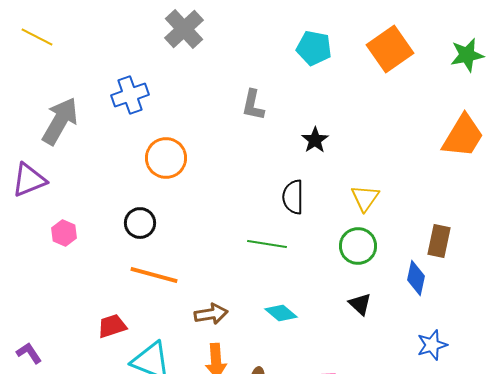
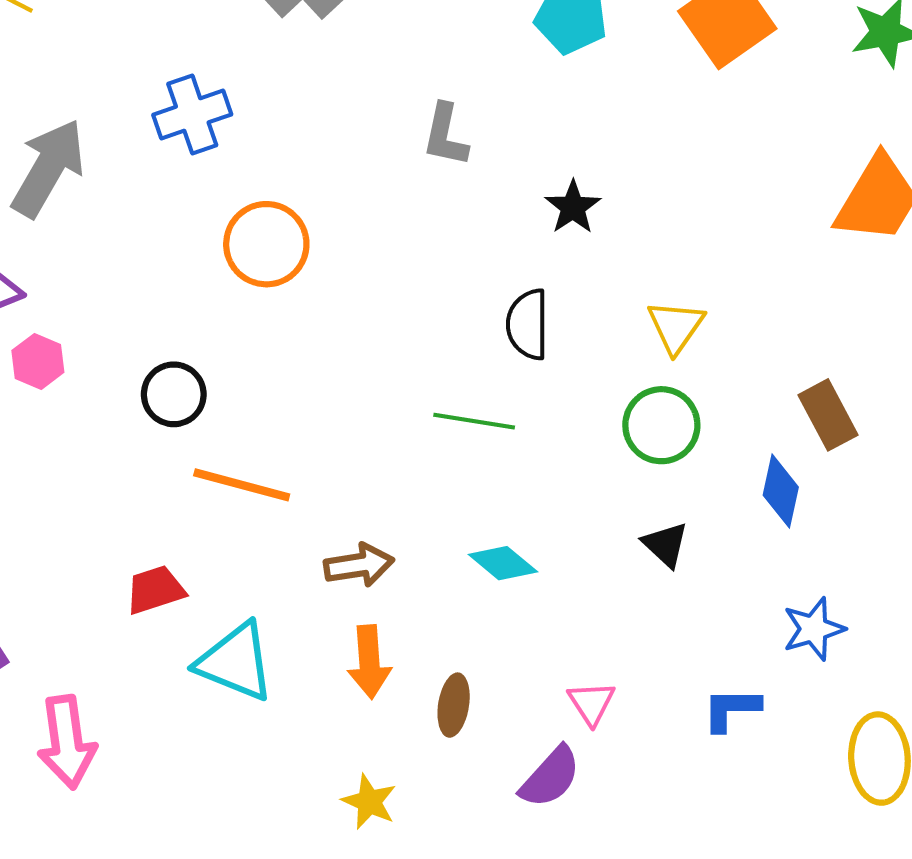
black circle: (140, 223) -> (174, 394), moved
pink hexagon: (64, 233) -> (38, 361), moved
brown rectangle: (439, 241) -> (828, 415), turned -40

